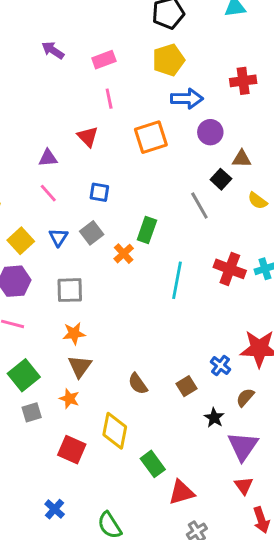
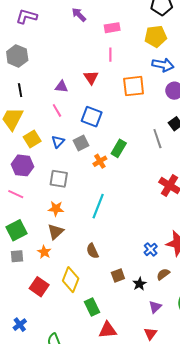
blue square: (99, 192) -> (92, 117), size x1.5
cyan line: (177, 280) -> (98, 206), moved
brown square: (187, 386) -> (118, 276), moved
purple triangle: (243, 446) -> (155, 307), size x0.6

